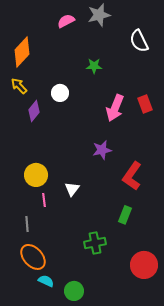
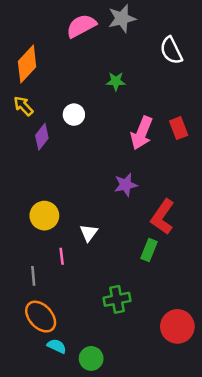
pink semicircle: (66, 21) -> (81, 26), size x1.4
pink line: (44, 200) -> (62, 256), moved
green rectangle: (125, 215) -> (149, 250), moved

